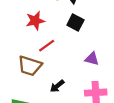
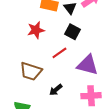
red line: (47, 46) -> (59, 53), moved
purple triangle: (92, 59) -> (87, 65), size x1.6

